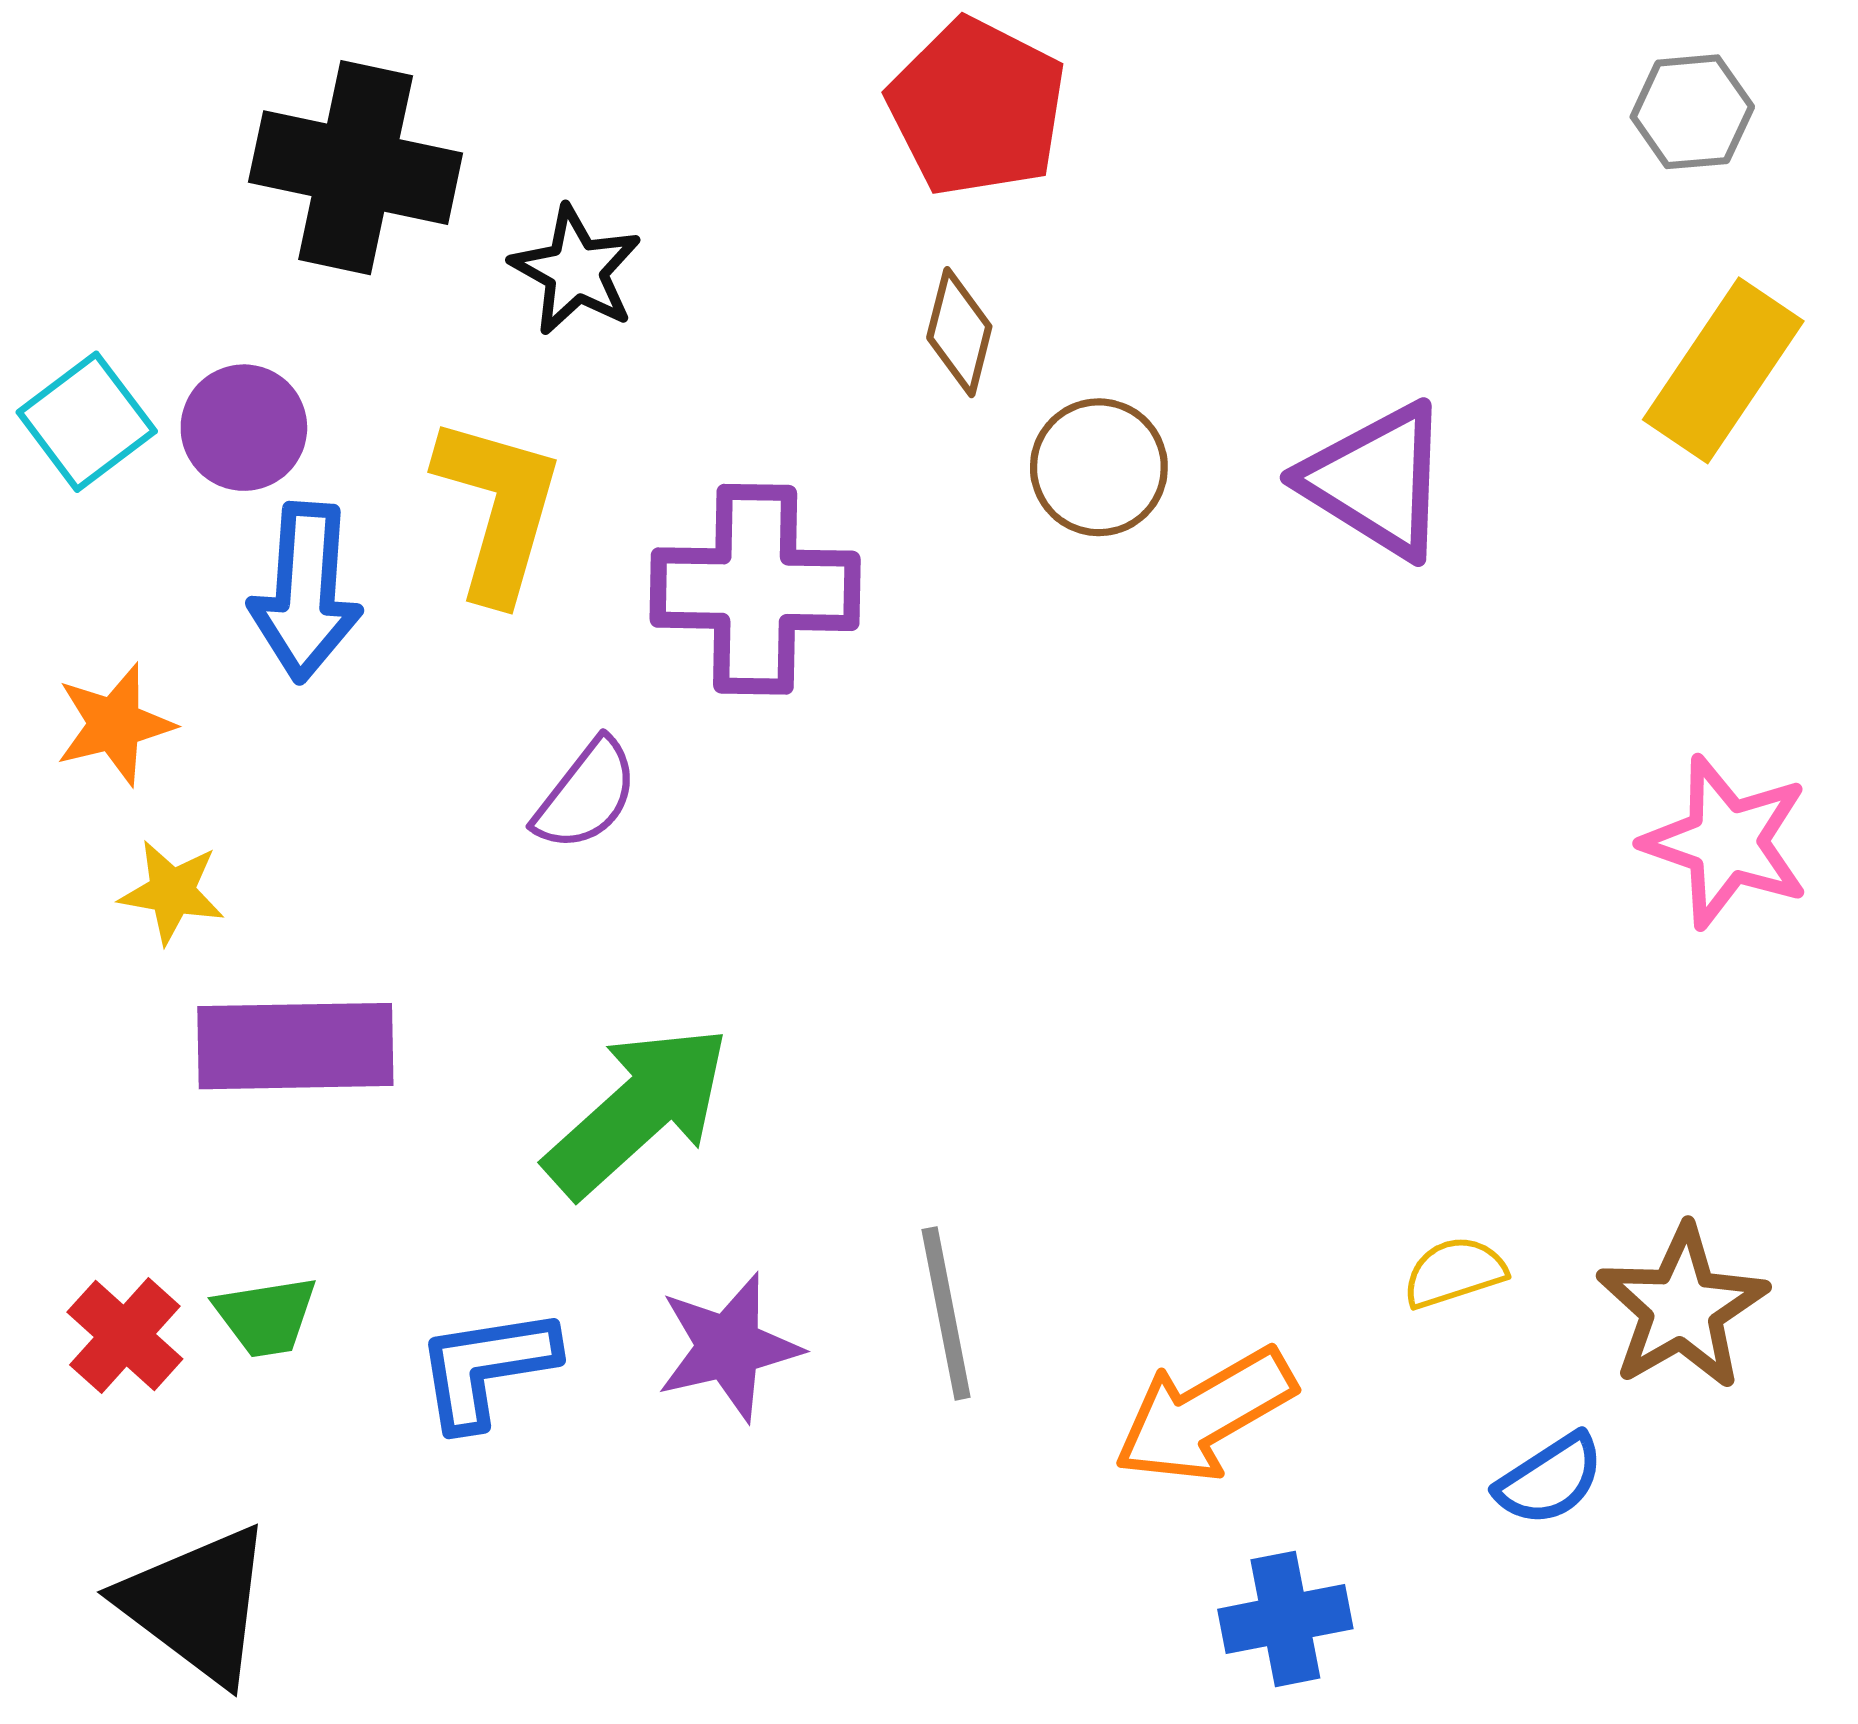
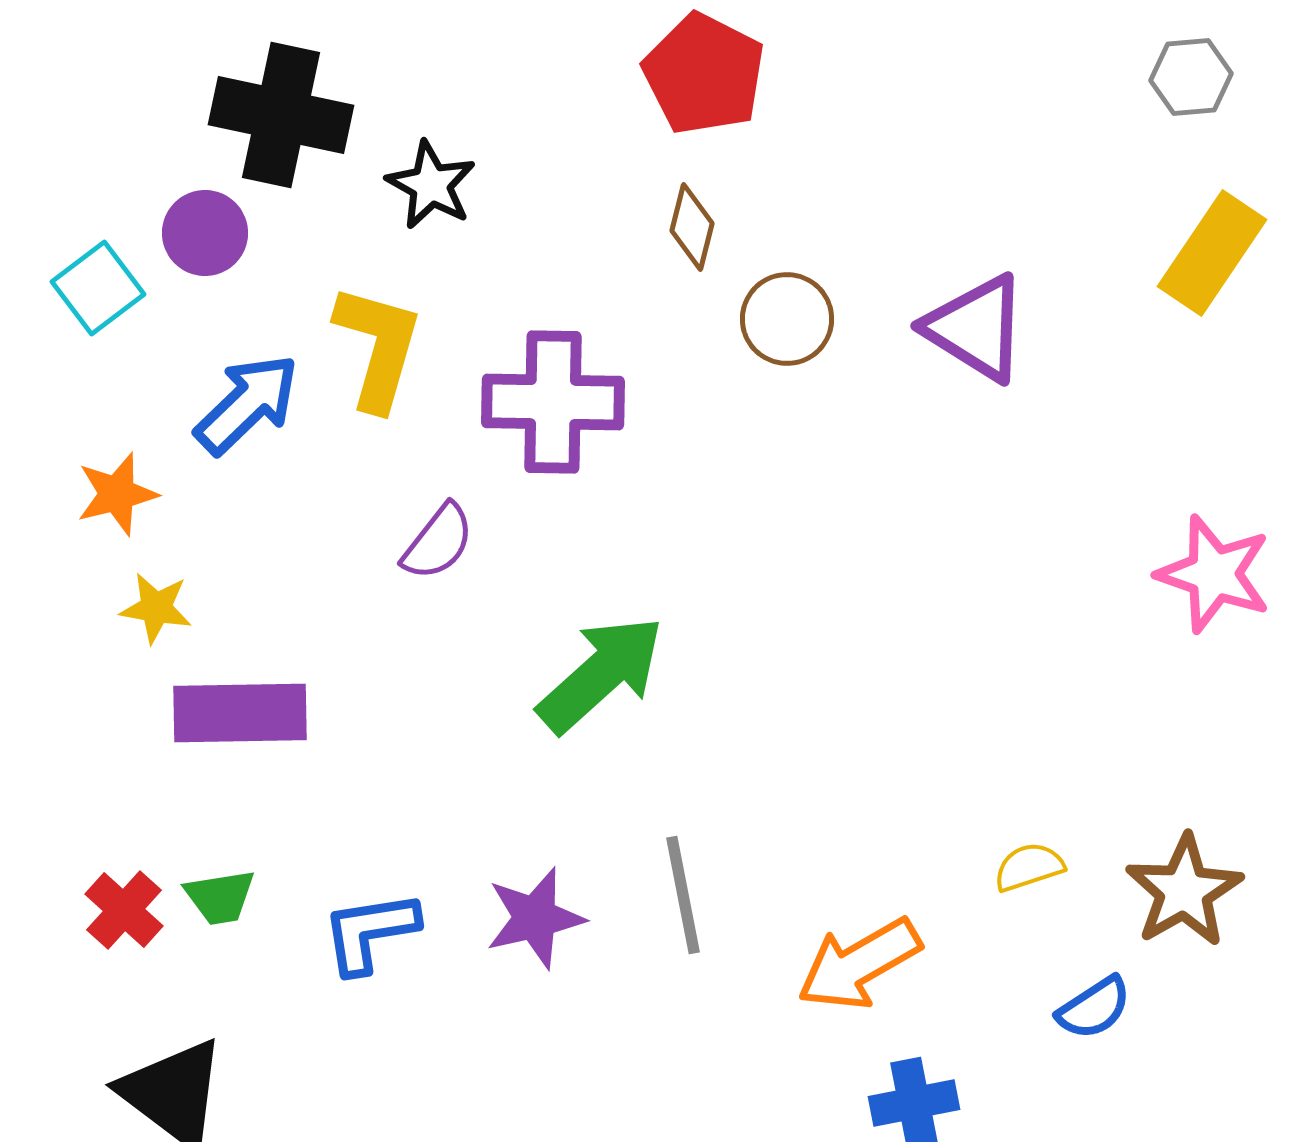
purple circle: (244, 428) -> (205, 233), moved
blue arrow: (306, 592) -> (247, 404), turned -138
green arrow: (638, 1111) -> (601, 674), moved

